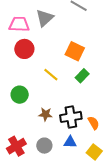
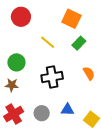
brown star: (46, 114) -> (12, 85), moved
black cross: (71, 117) -> (52, 77), moved
orange semicircle: (94, 123) -> (89, 73), moved

